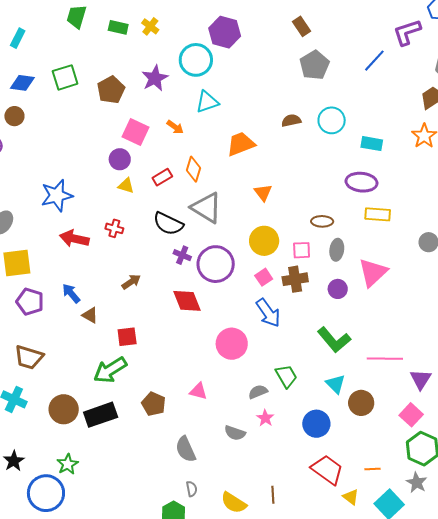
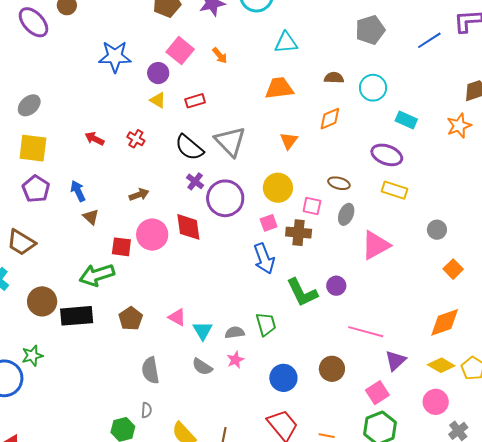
cyan triangle: (207, 102) -> (286, 43), moved
orange diamond: (194, 169) -> (330, 119), moved, turned 35
blue star: (57, 195) -> (115, 57), moved
red arrow: (74, 239) -> (95, 139), size x0.7
purple circle: (338, 289) -> (336, 286), moved
green L-shape: (334, 340) -> (302, 293), moved
pink circle: (232, 344) -> (152, 235), moved
cyan triangle: (336, 384) -> (203, 331), moved

